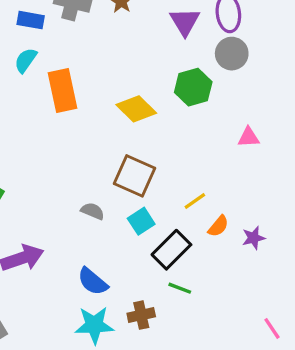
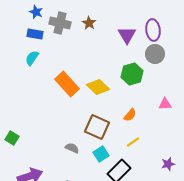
orange rectangle: (62, 90) -> (67, 84), moved, turned -30
orange semicircle: (218, 226) -> (130, 115), moved

